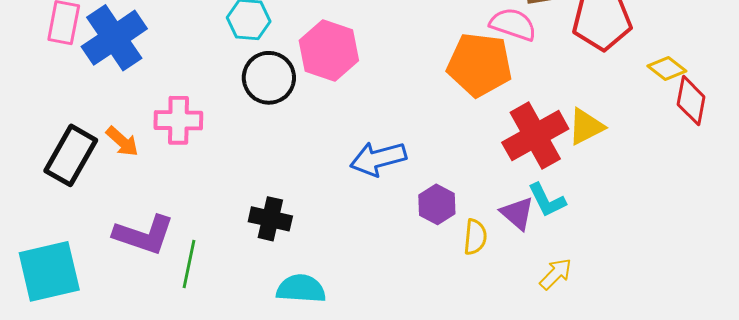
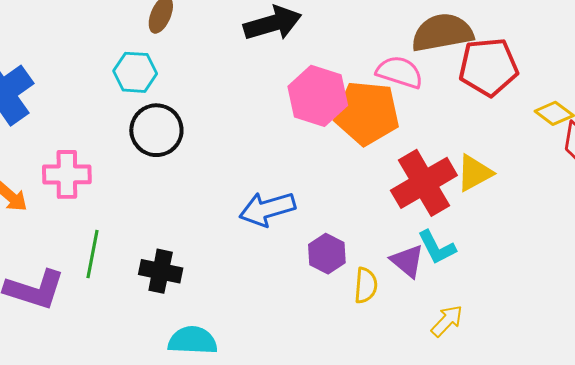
pink hexagon: (329, 50) -> (318, 96), moved
green line: (189, 264) -> (92, 254), moved

